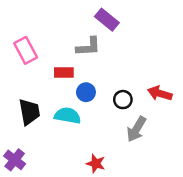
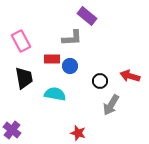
blue circle: (86, 92) -> (70, 66), moved
black trapezoid: (29, 112) -> (24, 78), moved

